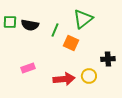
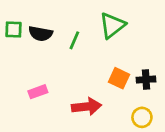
orange square: (71, 43) -> (119, 78), moved
yellow circle: (89, 76) -> (142, 117), moved

